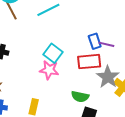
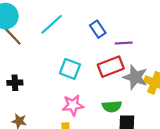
blue rectangle: (95, 41) -> (98, 29), moved
pink star: (49, 70) -> (73, 105), moved

